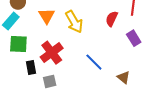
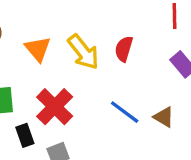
red semicircle: (112, 19) -> (124, 49), moved
brown triangle: (123, 77) -> (164, 117), moved

